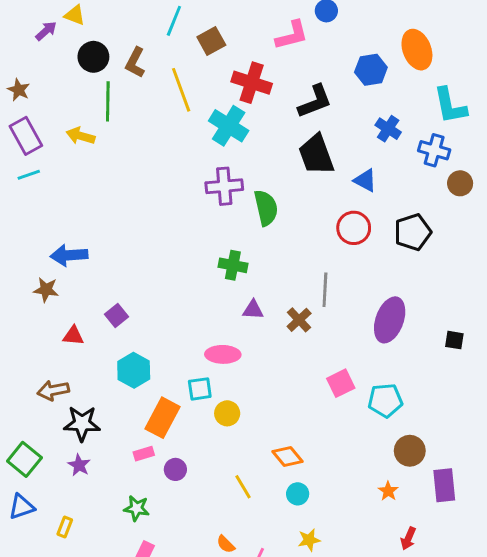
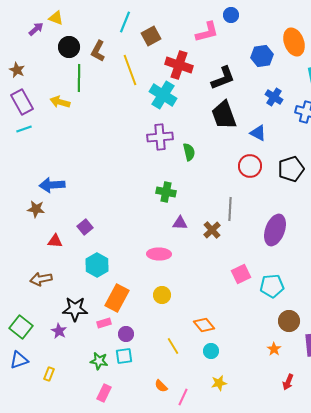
green semicircle: (266, 208) -> (189, 152), size x0.7
cyan square: (200, 389) -> (124, 356), moved
black star: (82, 423) -> (75, 309), moved

